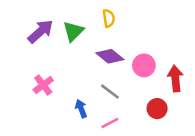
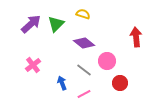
yellow semicircle: (109, 18) -> (83, 14), turned -64
pink circle: (144, 65) -> (107, 61), moved
red arrow: (175, 78) -> (136, 37), moved

